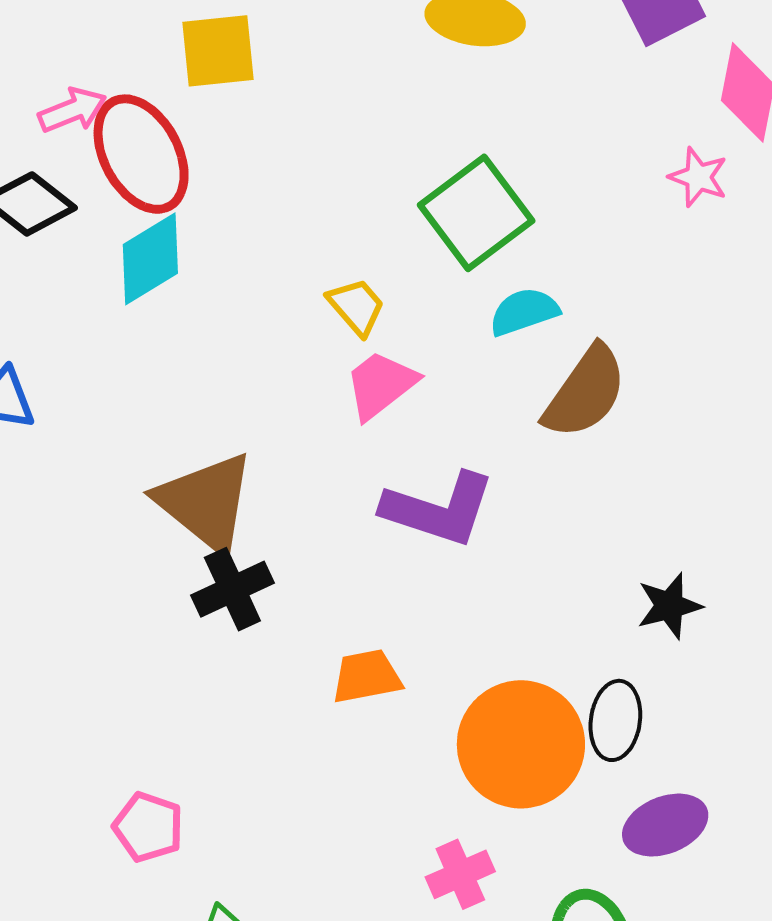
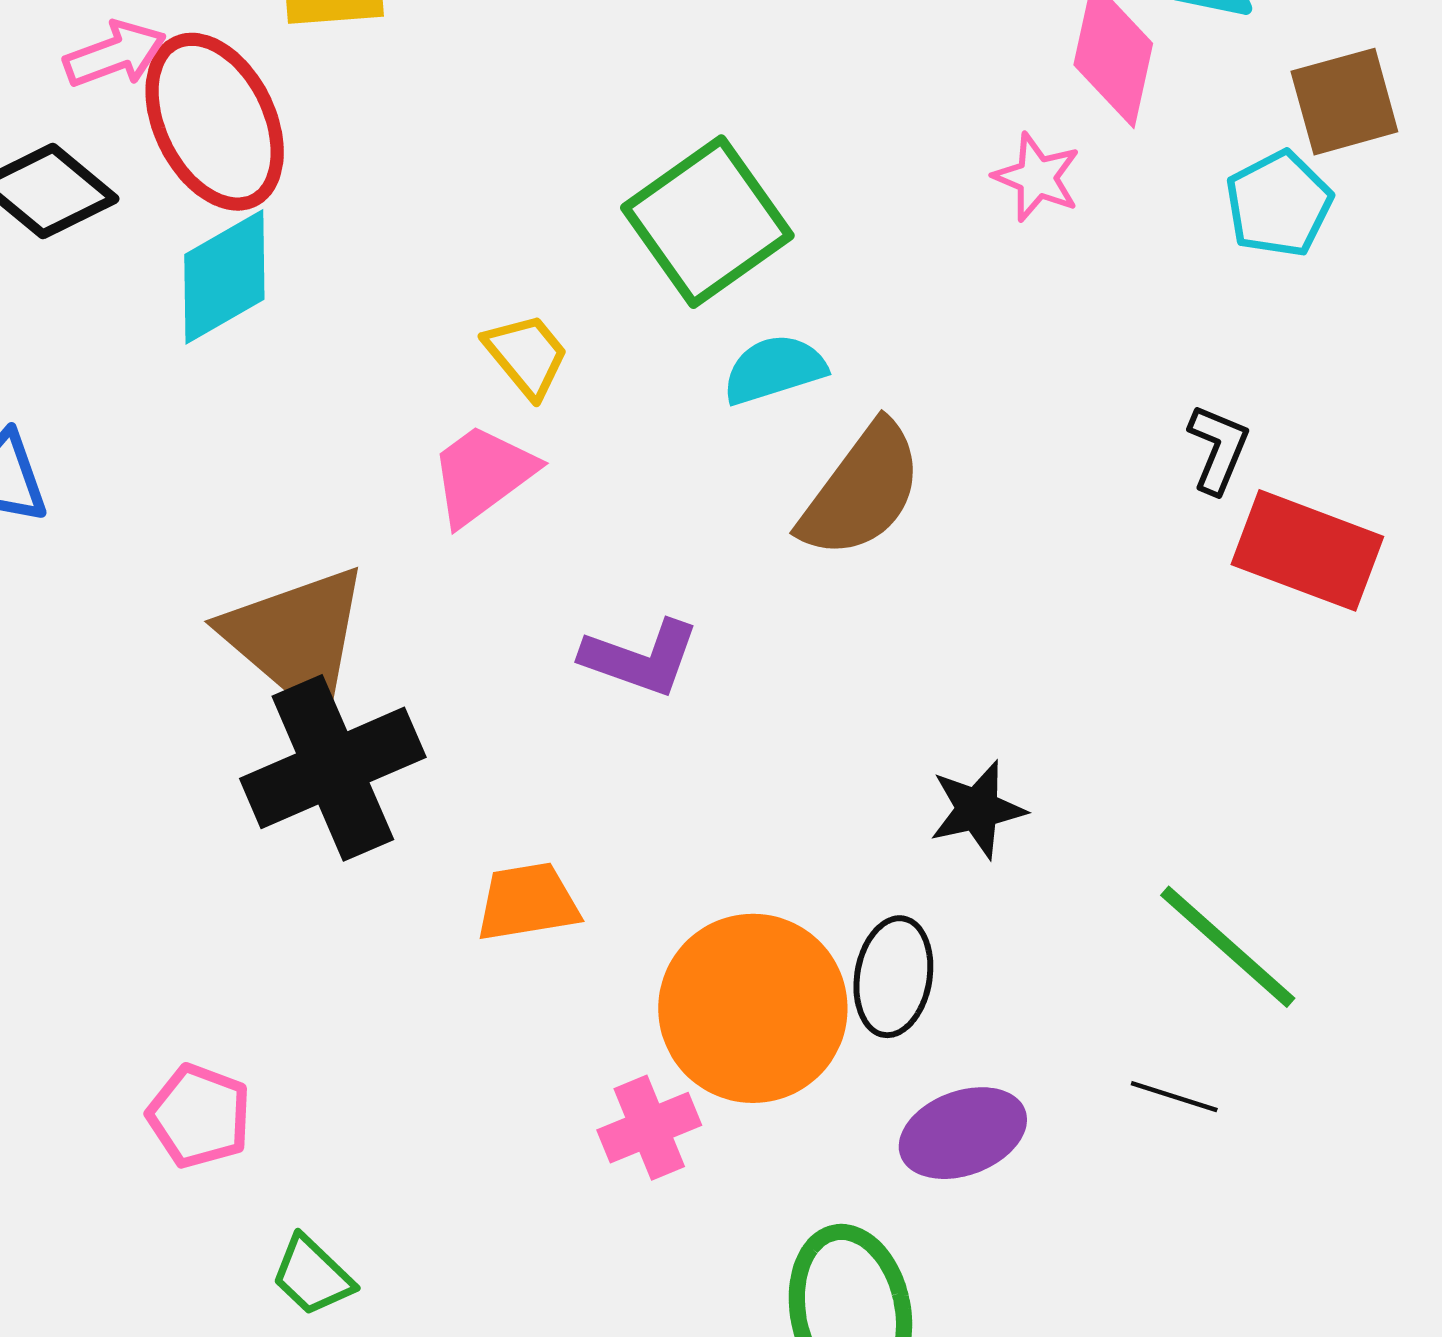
pink trapezoid: (381, 385) -> (482, 474), moved
purple L-shape: (439, 509) -> (640, 658), size x0.7
black cross: (232, 589) -> (333, 768), size x1.5
pink cross: (460, 874) -> (649, 1128), moved

